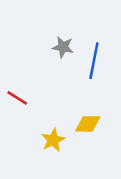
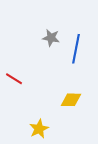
yellow star: (53, 140) -> (39, 129), moved

